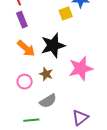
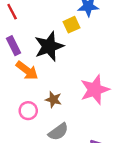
purple rectangle: (22, 20) -> (13, 46), moved
black star: (53, 45) -> (49, 46), moved

